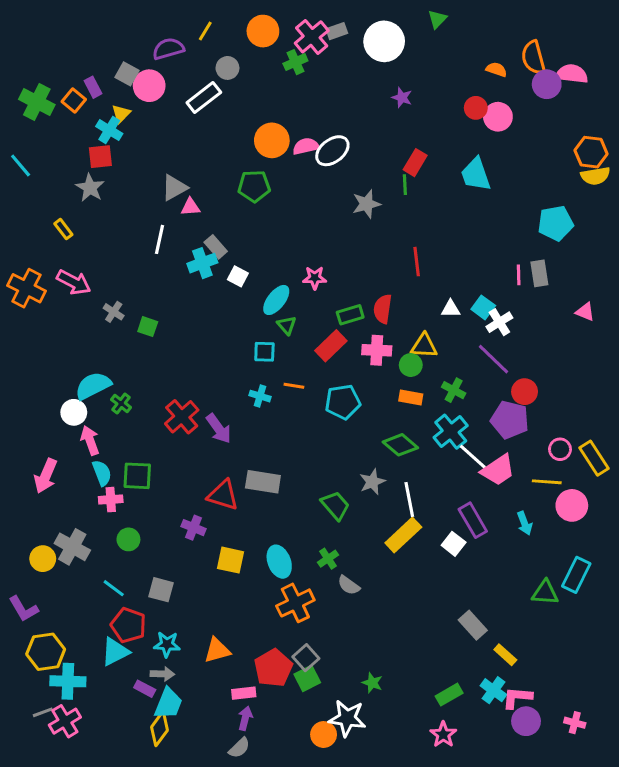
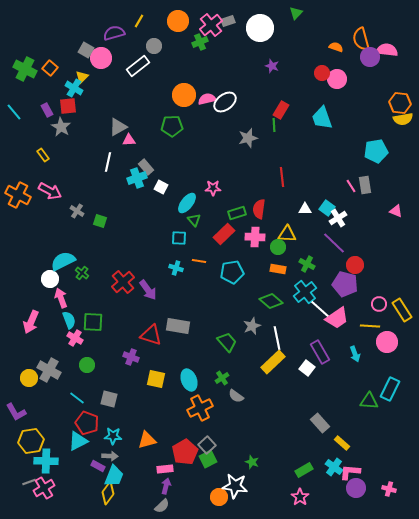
purple rectangle: (93, 87) -> (47, 110), moved
pink line: (519, 275) -> (351, 186), turned -32
pink cross: (111, 500) -> (75, 338), turned 35

